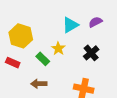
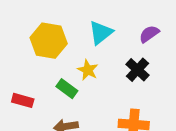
purple semicircle: (95, 22) -> (149, 34), moved
yellow hexagon: (21, 36) -> (49, 41), moved

